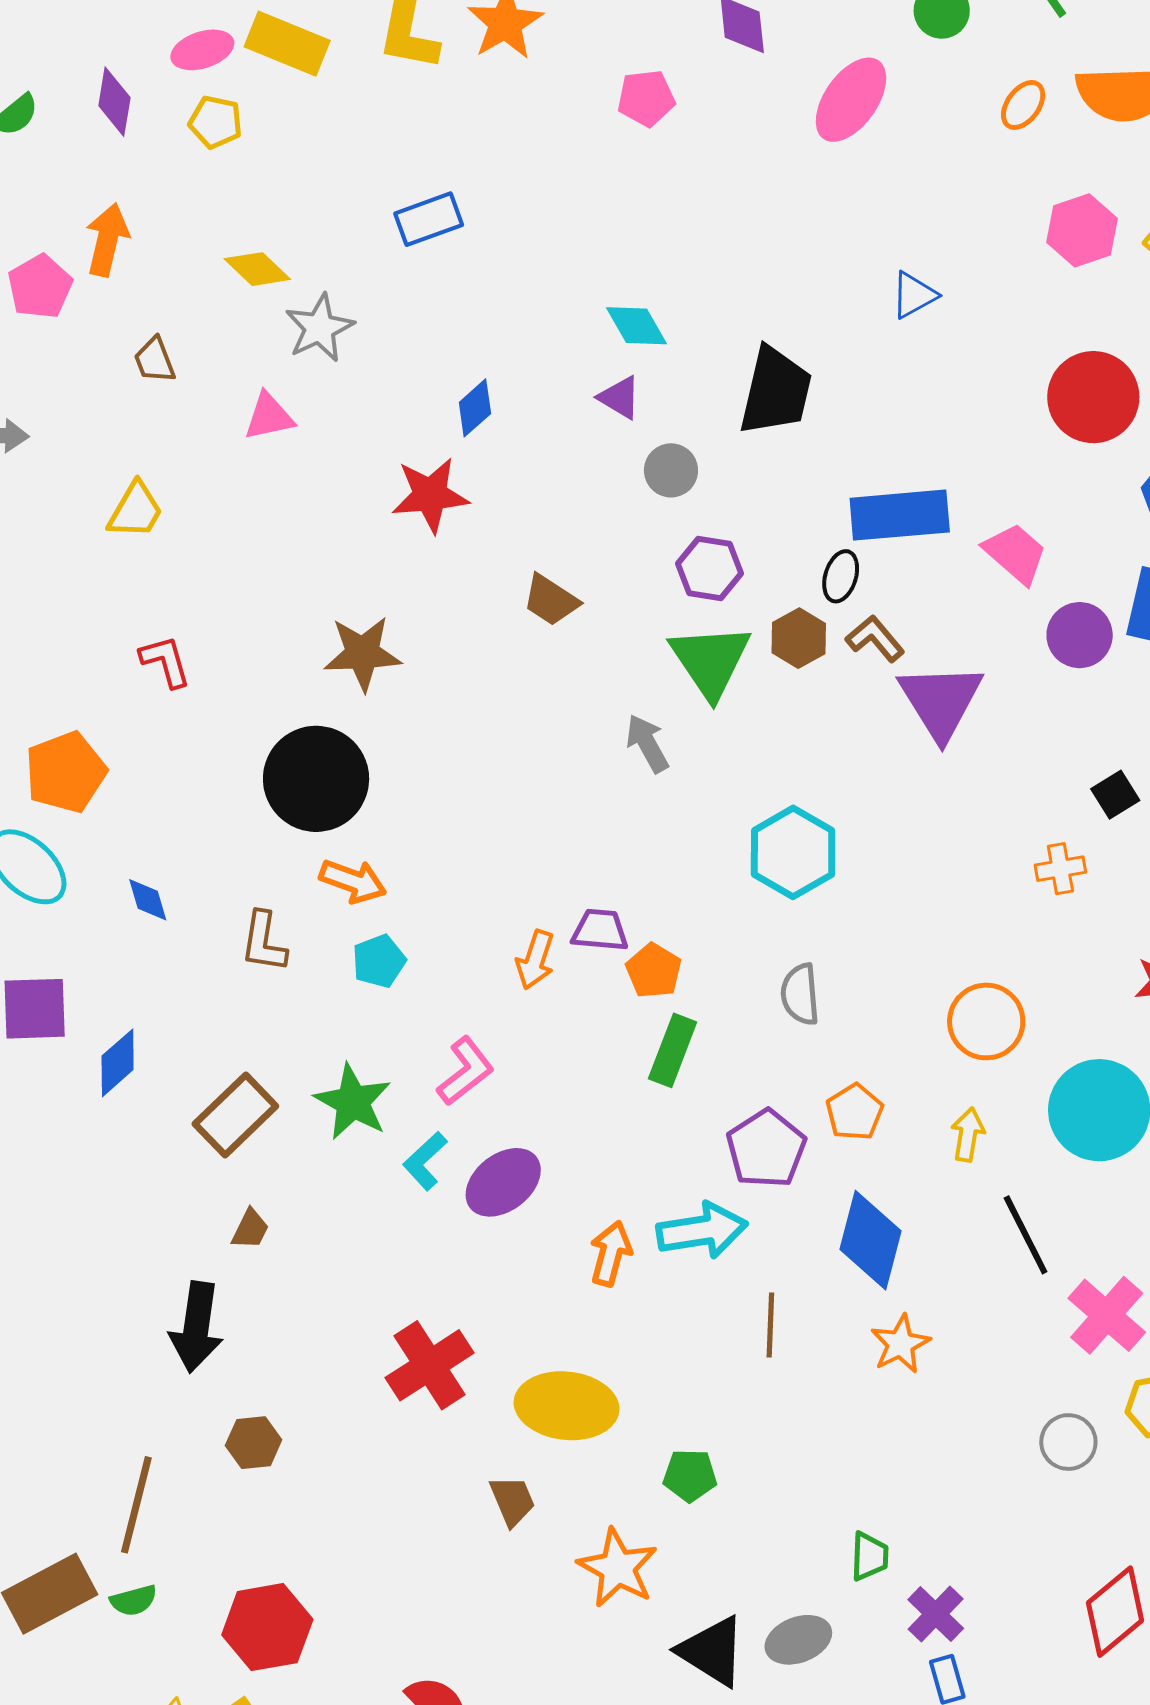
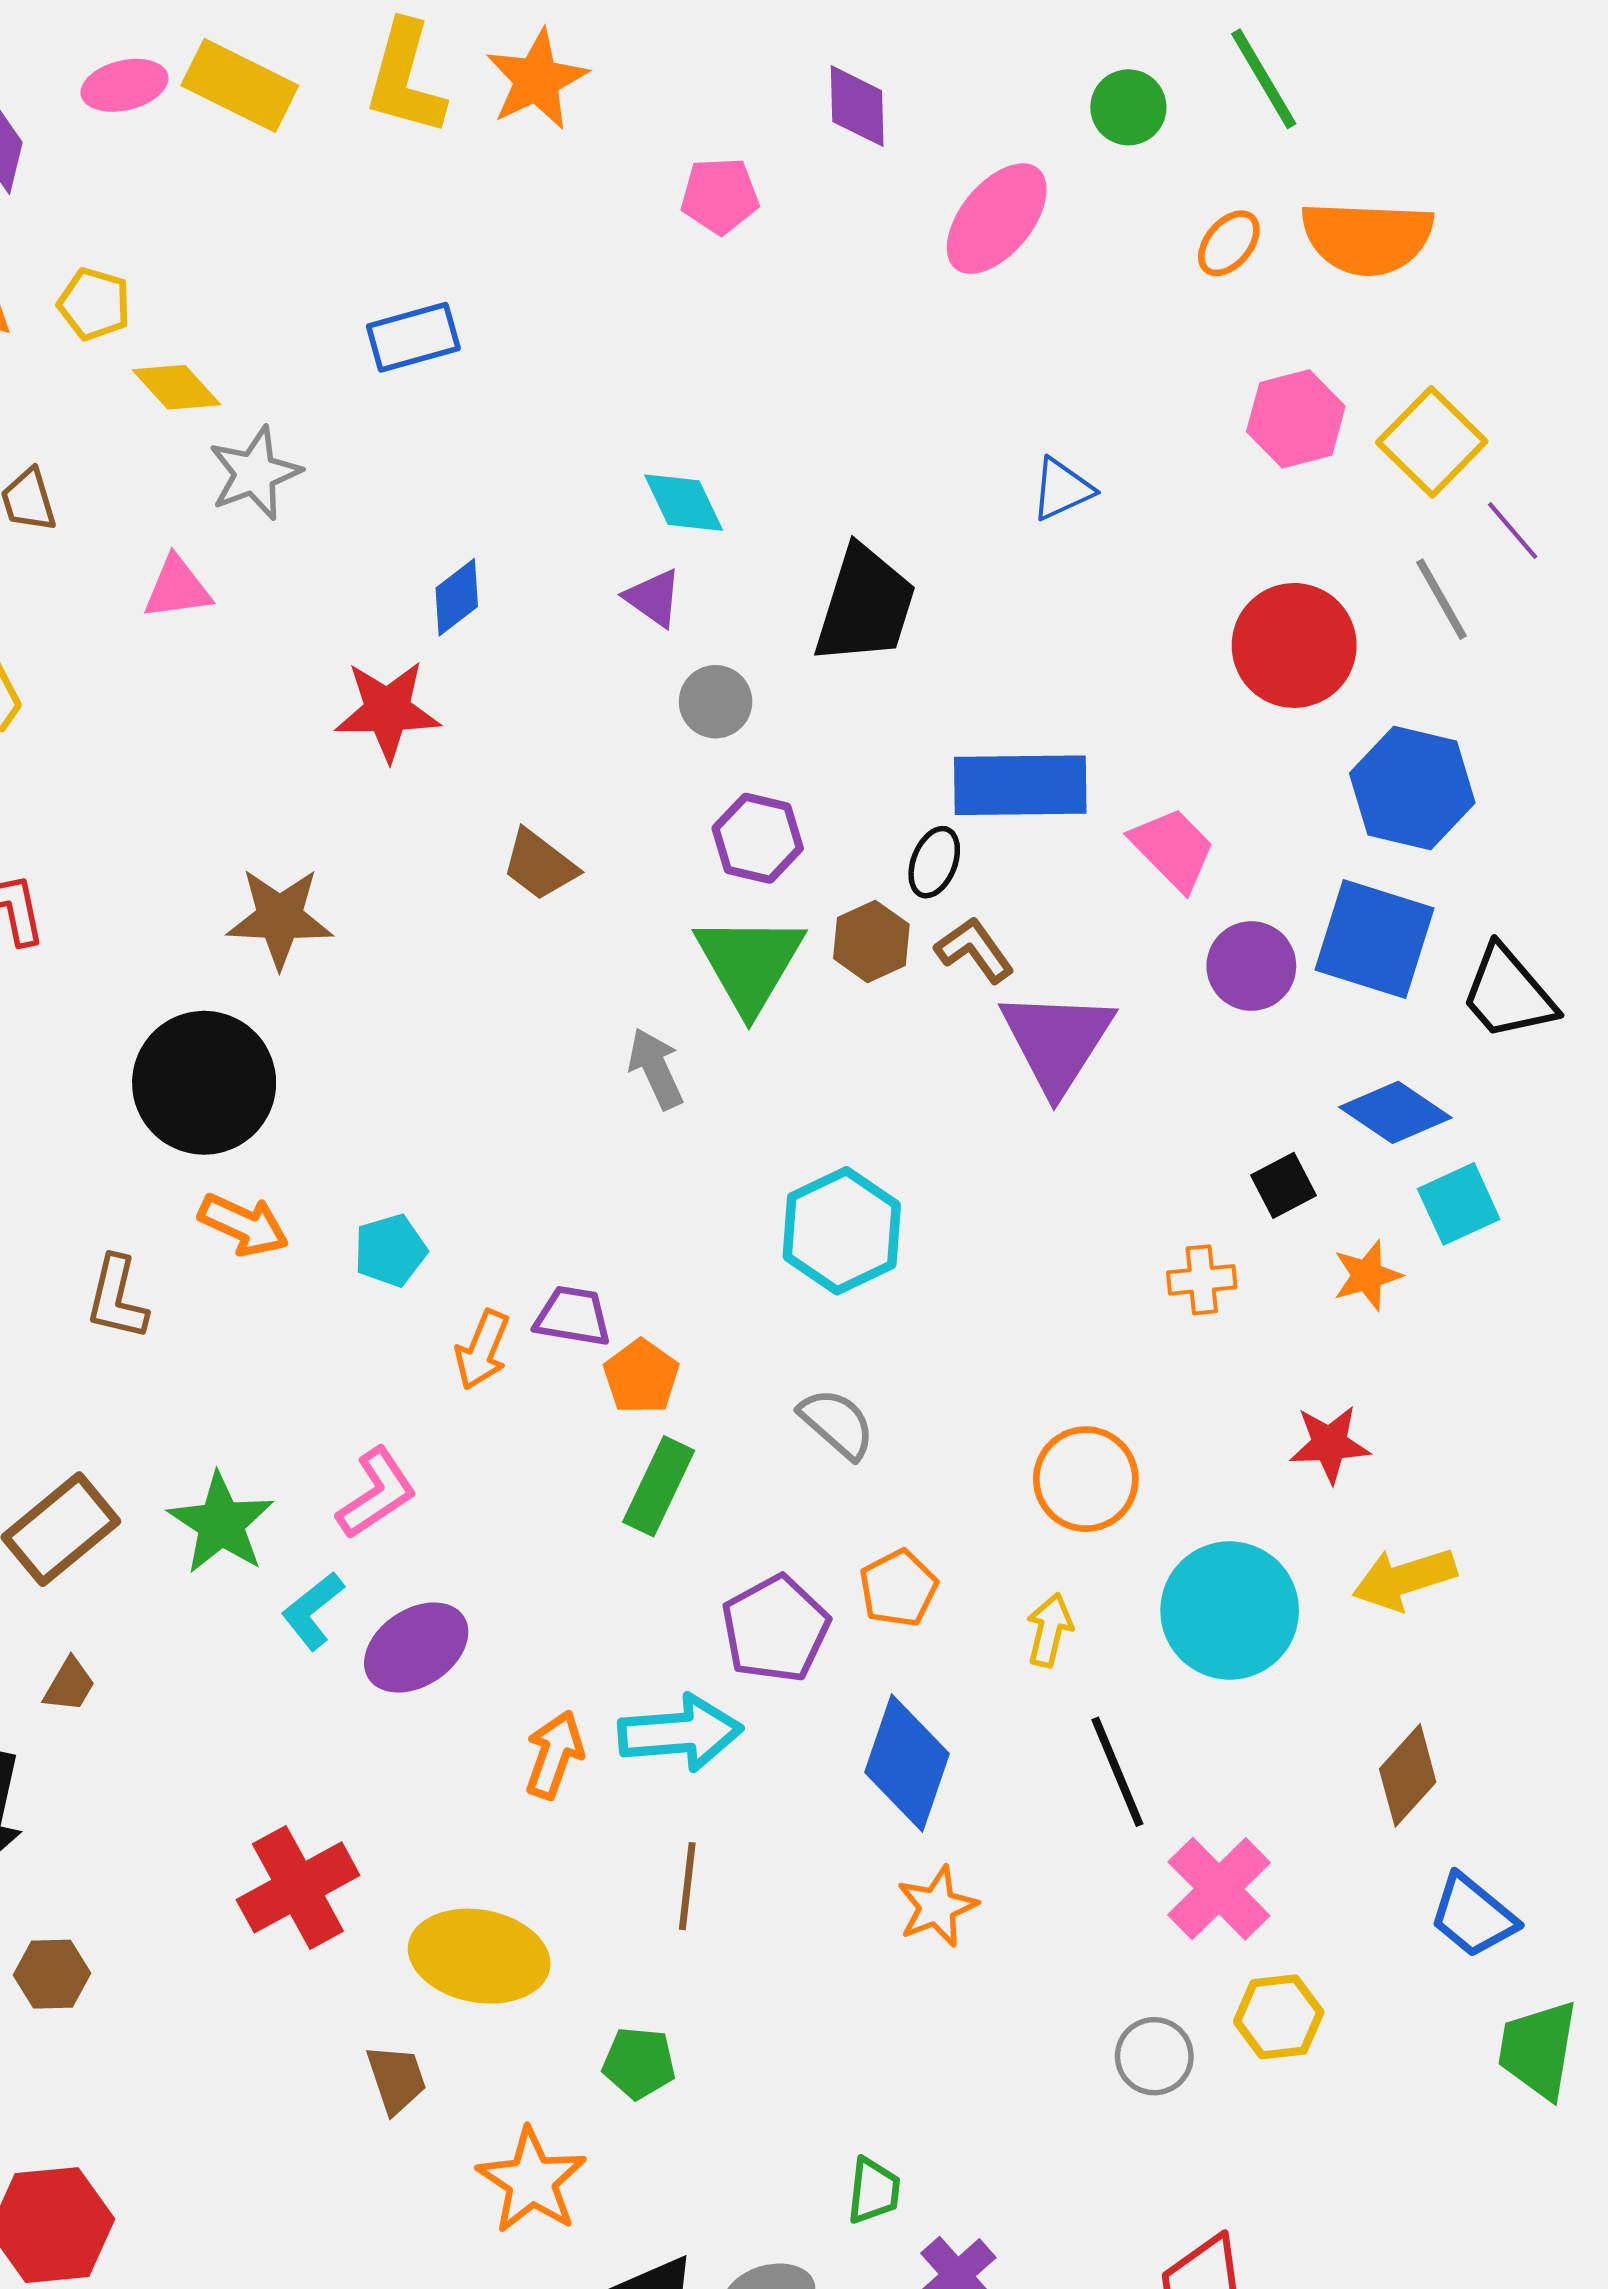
yellow pentagon: (216, 122) -> (94, 304), moved
cyan pentagon: (379, 961) -> (390, 1250), moved
gray semicircle: (800, 994) -> (837, 1423), turned 132
brown line: (770, 1325) -> (687, 1886), moved

